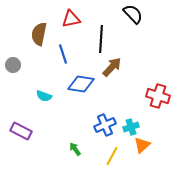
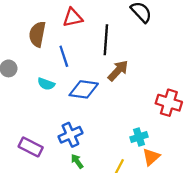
cyan semicircle: (44, 96) -> (46, 84), moved
blue cross: (105, 125) -> (70, 135), moved
purple rectangle: (21, 131) -> (31, 147), moved

